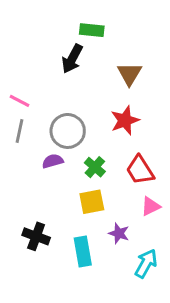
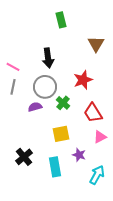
green rectangle: (92, 30) -> (61, 20), turned 70
black arrow: (72, 59) -> (48, 58), moved, turned -36
brown triangle: (129, 74) -> (96, 44), moved
green cross: (95, 167) -> (63, 103), moved
black cross: (36, 236) -> (24, 157), turned 30

